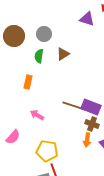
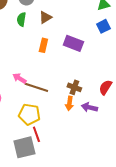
orange rectangle: (28, 82) -> (43, 45), moved
brown line: (74, 106) -> (36, 87), moved
purple rectangle: (91, 107) -> (73, 43), moved

